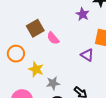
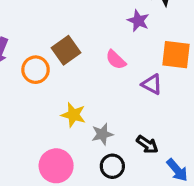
pink semicircle: (53, 38) -> (116, 60), moved
orange circle: (16, 54) -> (36, 70), moved

